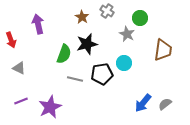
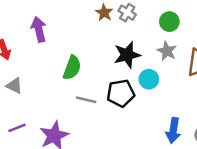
brown star: (82, 17) -> (104, 13), moved
gray star: (127, 34) -> (167, 51), moved
black star: (87, 44) -> (127, 55), moved
blue arrow: (143, 103) -> (173, 130), turned -30

